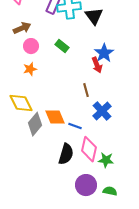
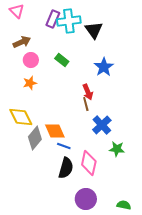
red arrow: (97, 65) -> (88, 92), moved
blue line: (75, 126) -> (64, 146), moved
green star: (106, 160) -> (117, 149), moved
green semicircle: (110, 191) -> (124, 205), moved

